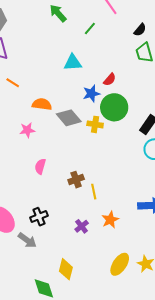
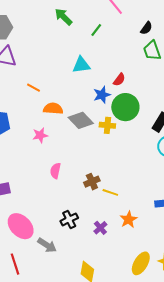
orange line: (13, 83) -> (34, 88), moved
yellow line: (94, 192) -> (110, 192), turned -56
black cross: (39, 217) -> (69, 219), moved

